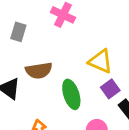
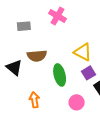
gray rectangle: (18, 32) -> (24, 26), turned 64

